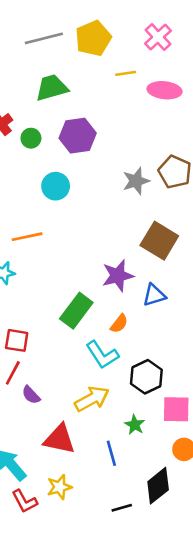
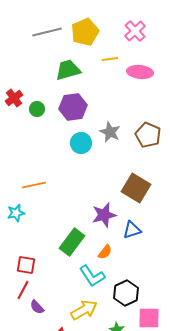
green trapezoid: (52, 88) -> (68, 70), moved
gray star: (136, 181) -> (110, 132), moved, turned -30
cyan circle: (56, 186) -> (81, 143), moved

